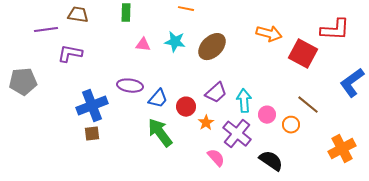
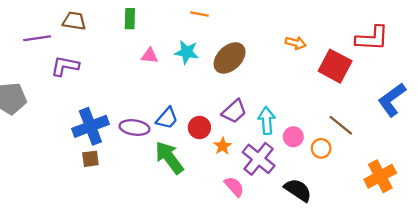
orange arrow: (269, 34) -> (296, 43), size x0.7
purple ellipse: (130, 86) -> (134, 128), moved

